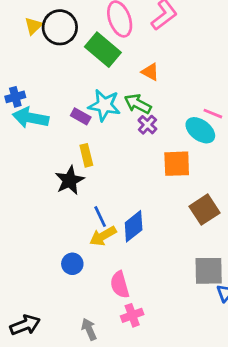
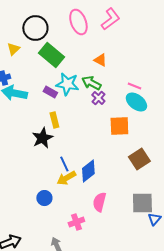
yellow triangle: (33, 26) -> (13, 49), moved
green rectangle: (103, 50) -> (51, 55), moved
pink line: (213, 114) -> (134, 86), moved
pink semicircle: (120, 285) -> (99, 202), moved, turned 30
pink cross: (132, 315) -> (76, 222), moved

